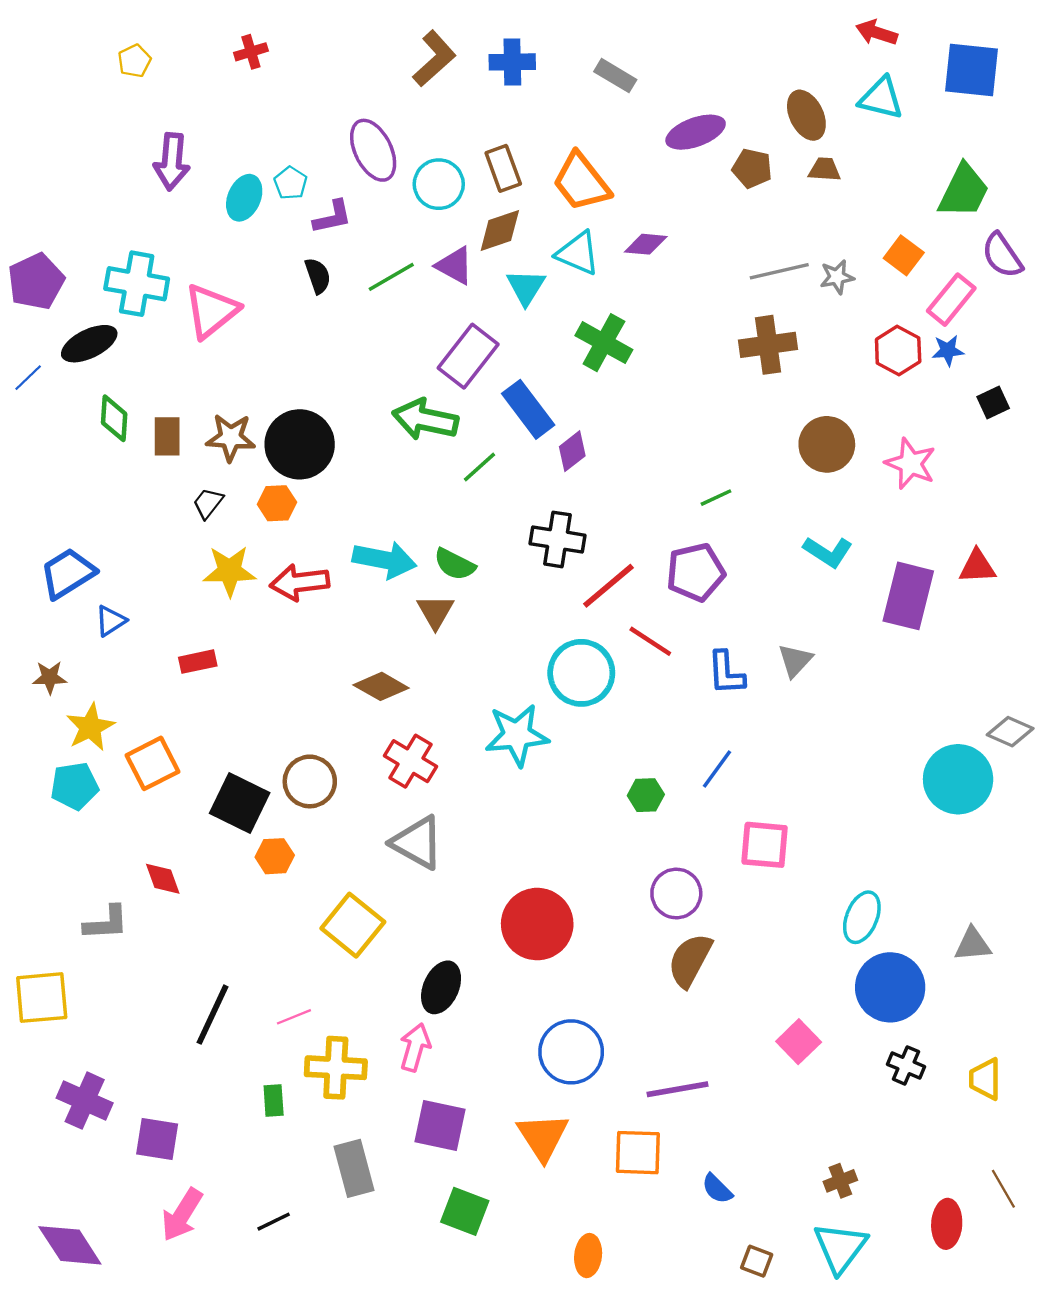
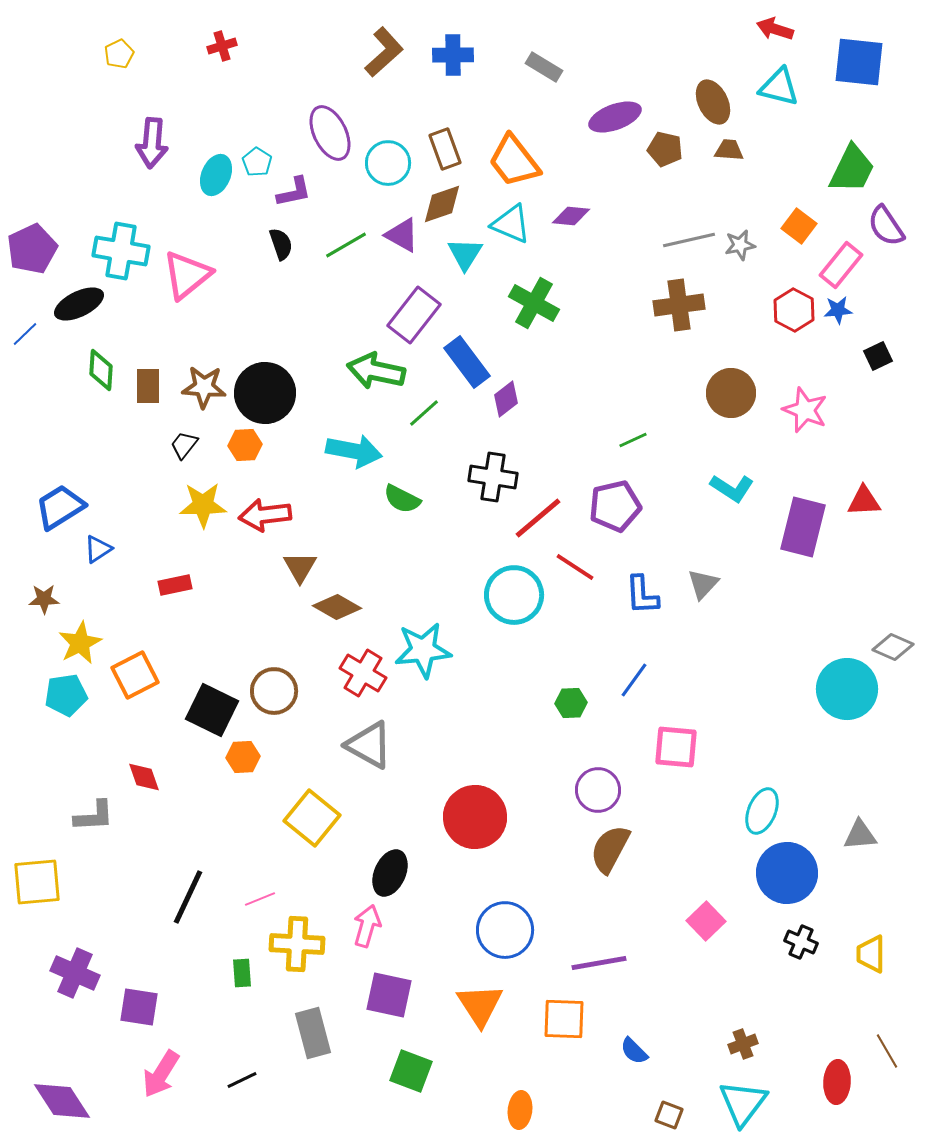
cyan arrow: (384, 560) -> (354, 451), moved
brown triangle: (435, 612) -> (300, 567), moved
cyan star: (517, 735) -> (423, 650), moved

